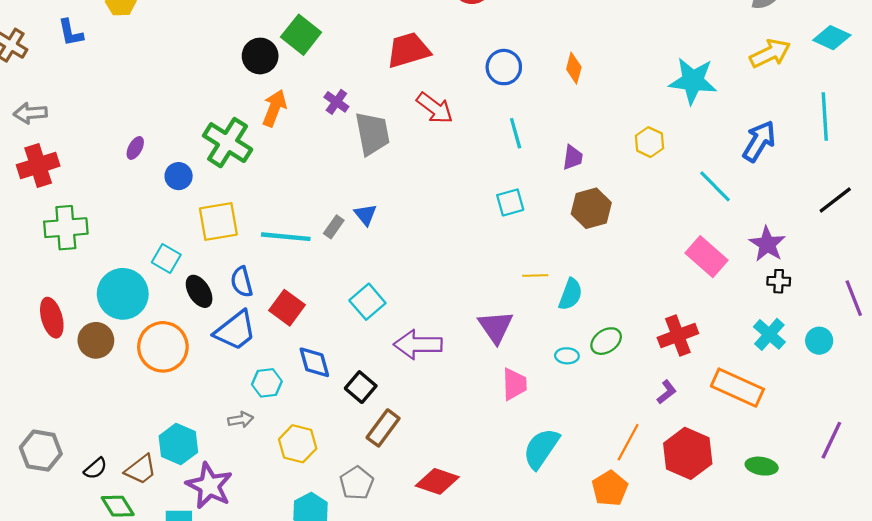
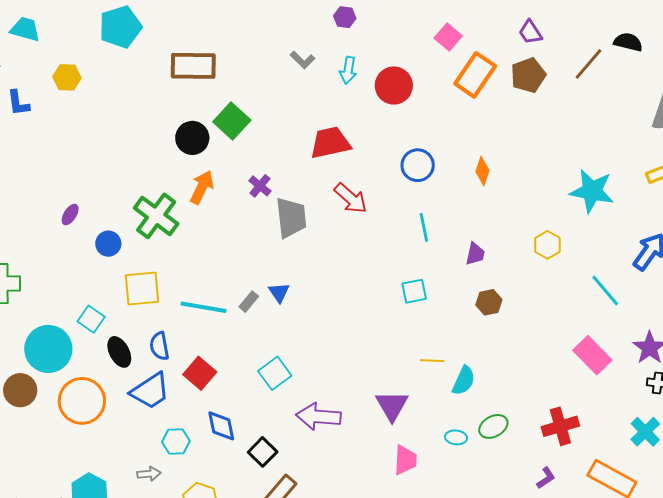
brown hexagon: (591, 208) -> (489, 302), size x0.7

